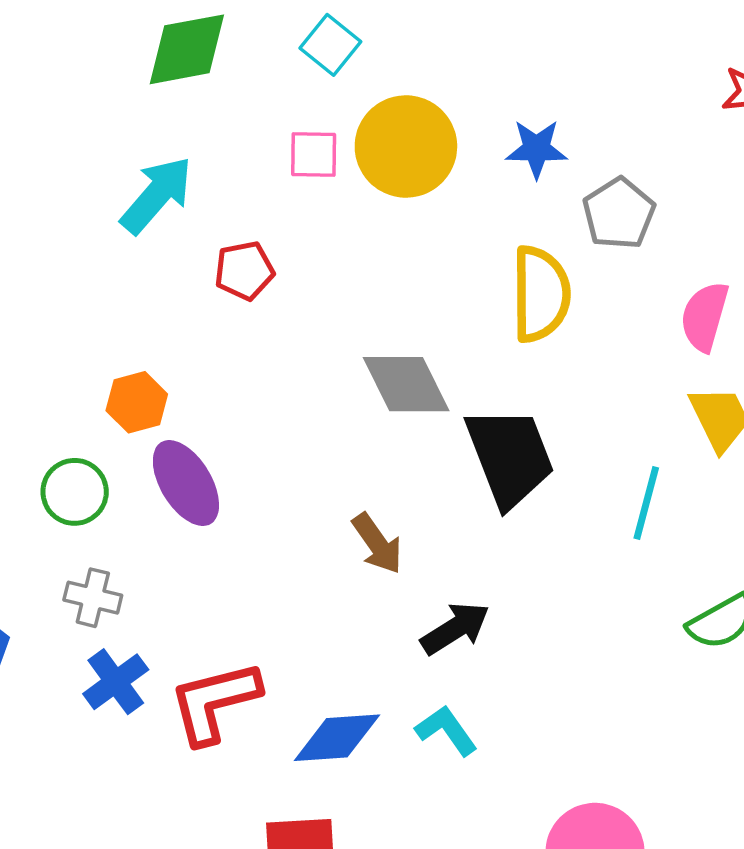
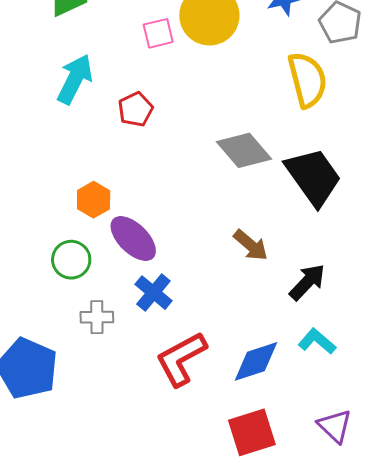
blue cross: (116, 682) -> (153, 293), moved

